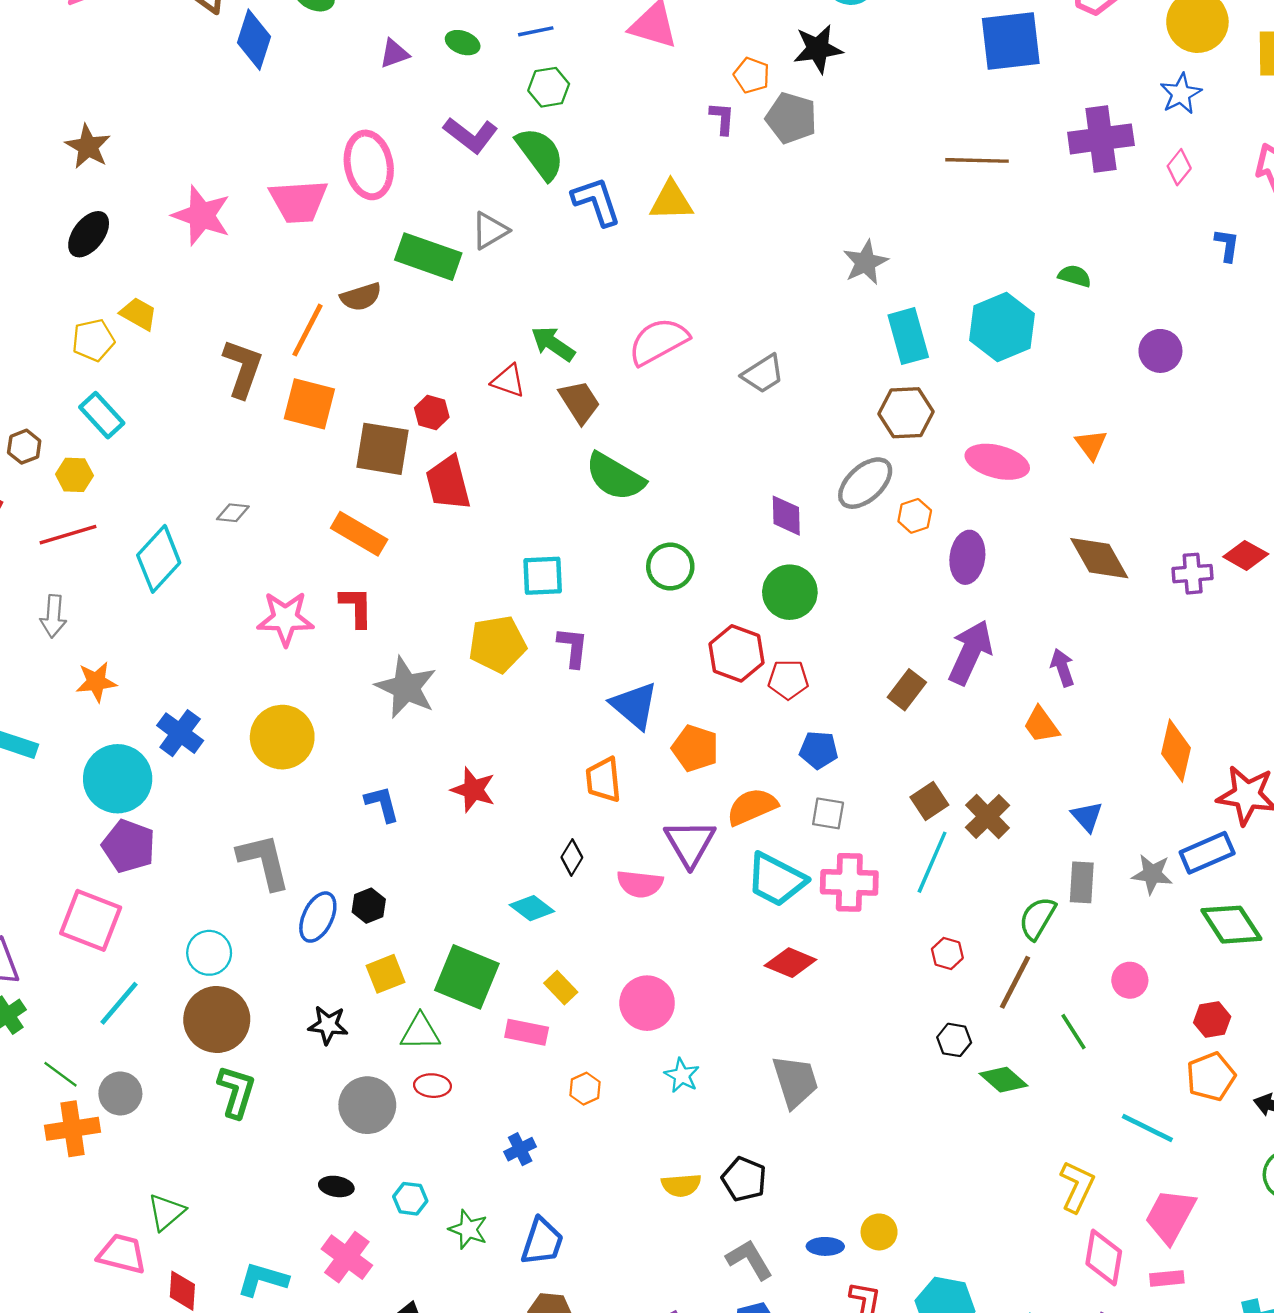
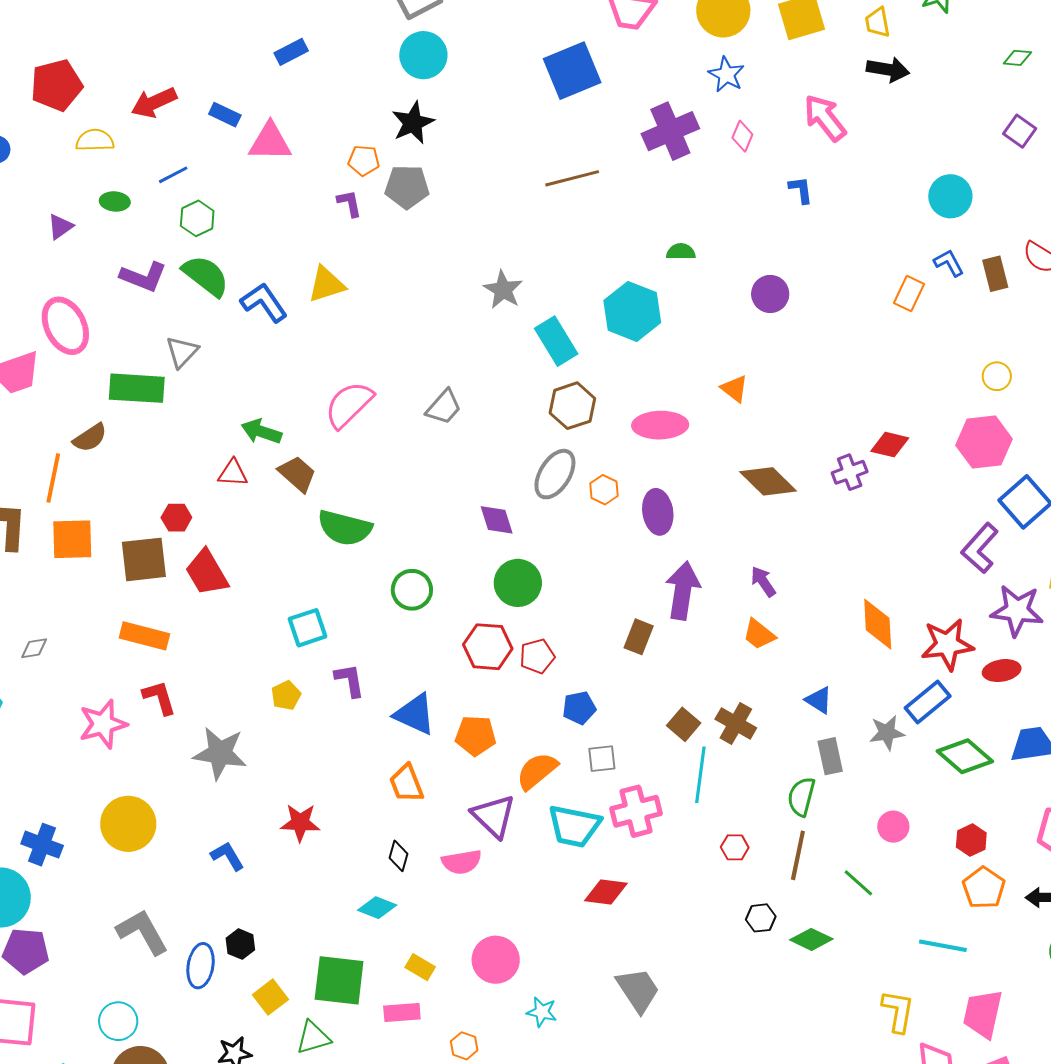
yellow pentagon: (497, 644) -> (286, 695), size x0.6

